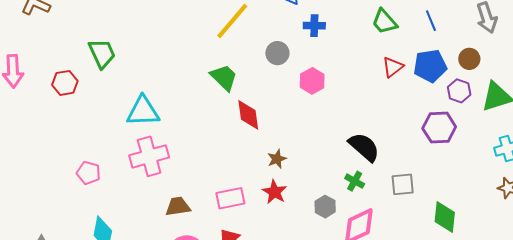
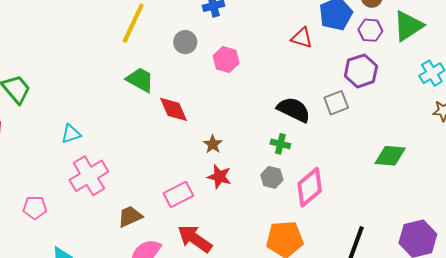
red triangle: (393, 67) -> (302, 38), moved, turned -50
cyan triangle: (143, 111) -> (71, 134), size x0.6
green cross: (355, 181) -> (280, 144), moved
gray square: (403, 184) -> (336, 103), moved
green diamond: (445, 217) -> (390, 156), turned -76

